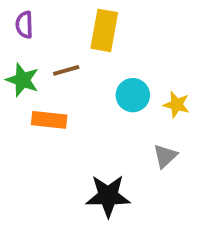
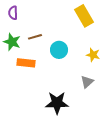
yellow rectangle: (104, 30) -> (84, 16), moved, turned -40
cyan circle: (133, 95) -> (59, 50), moved

